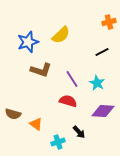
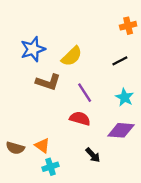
yellow semicircle: (61, 35) -> (72, 56), moved
cyan star: (97, 83) -> (125, 97), moved
brown semicircle: (13, 114) -> (15, 148), moved
cyan cross: (58, 142) -> (51, 167), moved

